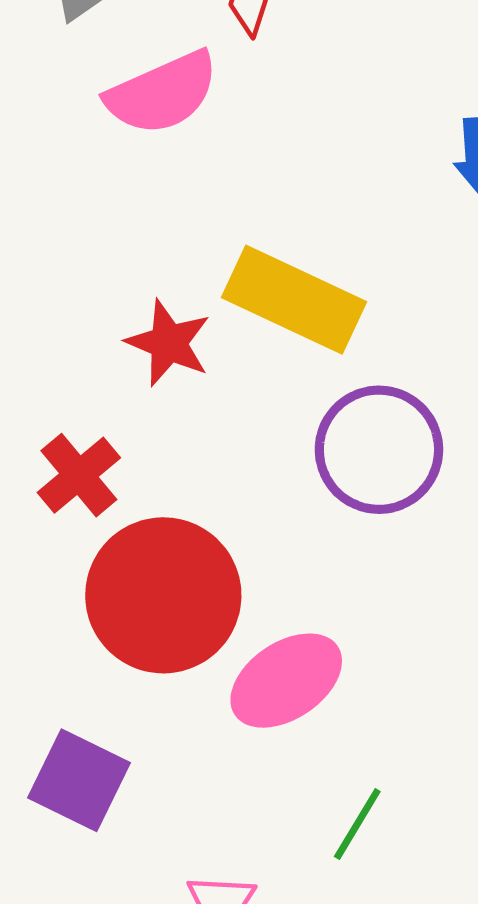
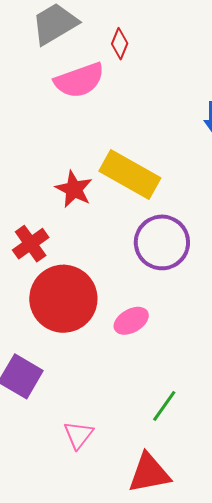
pink ellipse: (286, 681) -> (131, 321), moved, size x0.7
green line: (357, 824) -> (164, 406), moved

